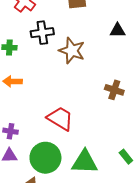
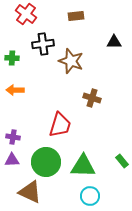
brown cross: (114, 90) -> (92, 98), moved
red trapezoid: (60, 118) -> (60, 125), turned 76

